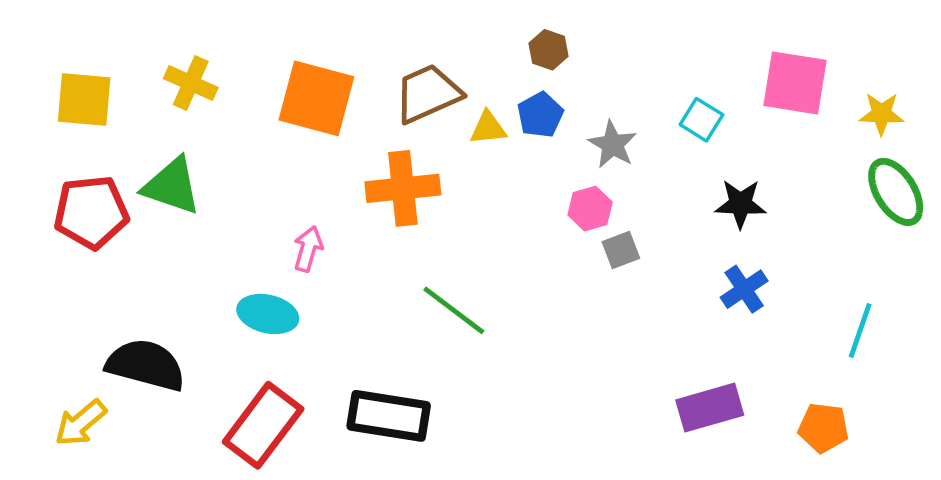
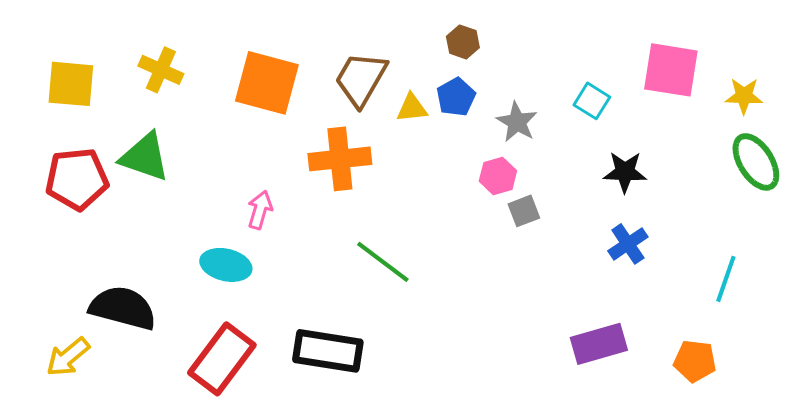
brown trapezoid: (428, 94) -> (361, 79), turned -36

